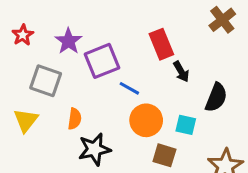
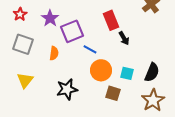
gray square: (46, 81) -> (23, 44), moved
black semicircle: (216, 97) -> (152, 72), moved
orange semicircle: (75, 119) -> (54, 53), moved
yellow triangle: (26, 120) -> (25, 80), moved

